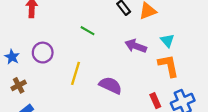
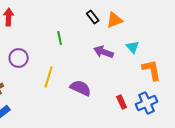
green line: (88, 31) -> (60, 38), turned 48
orange L-shape: (168, 66) -> (152, 70), moved

